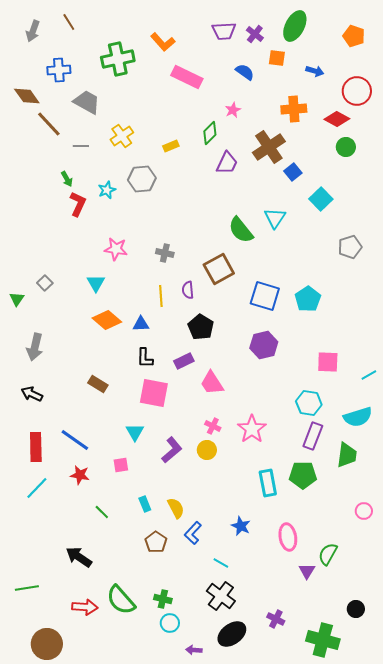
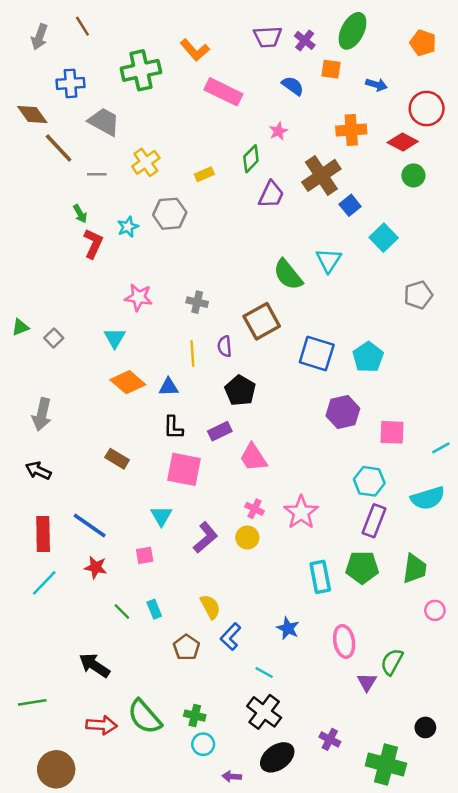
green triangle: (17, 299) -> (20, 327), moved, turned 35
purple hexagon: (264, 345) -> (343, 412), moved
green trapezoid: (347, 455) -> (415, 569), moved
cyan rectangle: (145, 504) -> (154, 609), moved

